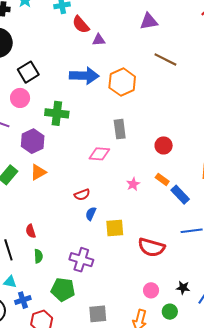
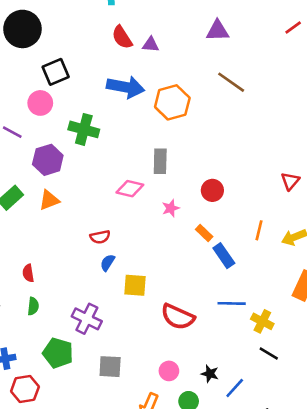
red semicircle: (81, 25) -> (122, 37), moved
pink star: (133, 184) -> (171, 208), moved
gray square: (98, 314) -> (110, 367), moved

